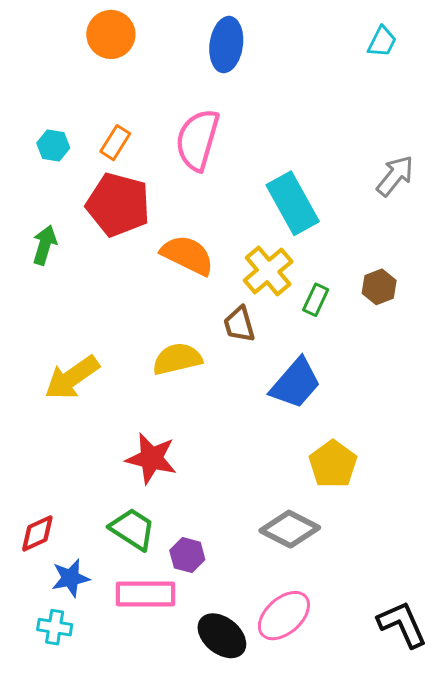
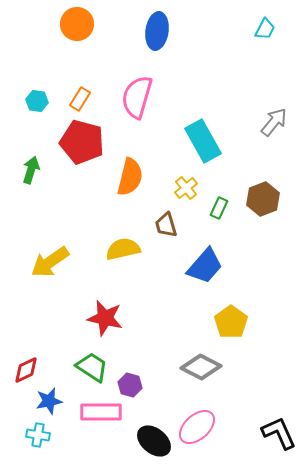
orange semicircle: (187, 255) -> (130, 177), turned 78
yellow cross: (268, 271) -> (186, 188), size x0.7
brown hexagon: (379, 287) -> (263, 199), size x1.4

